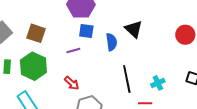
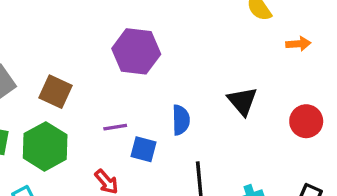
black triangle: (134, 29) -> (242, 101), moved
blue square: (86, 31) -> (144, 149), moved

